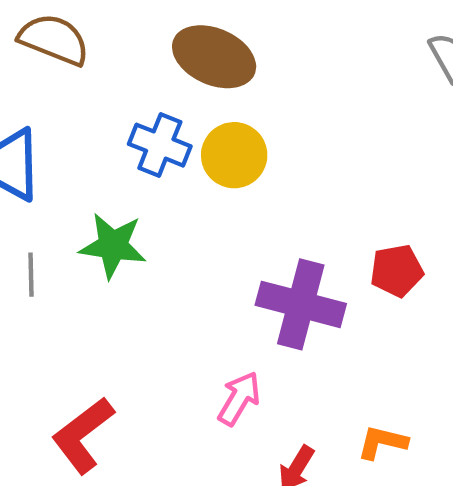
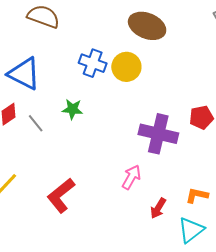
brown ellipse: (214, 57) -> (147, 26), moved
green star: (113, 246) -> (72, 109), size x0.7
gray line: (31, 275) -> (36, 123), turned -36

